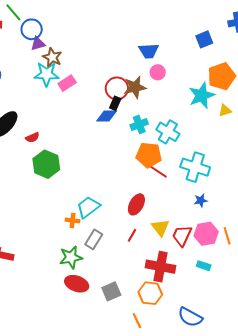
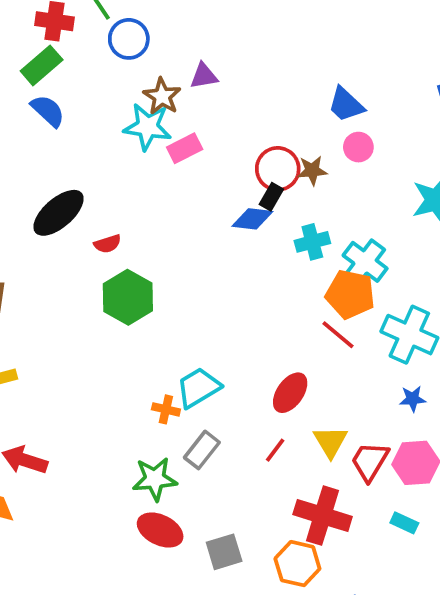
purple triangle: (38, 44) -> (204, 76), moved
blue trapezoid: (149, 51) -> (346, 105), turned 40
brown star: (135, 87) -> (312, 171), size x0.7
orange pentagon: (149, 155) -> (350, 294), moved

